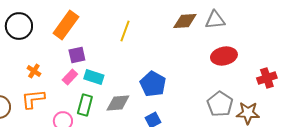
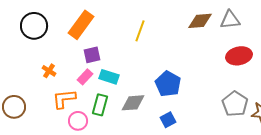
orange L-shape: (33, 99) -> (64, 99), moved

